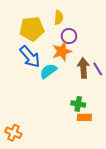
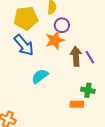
cyan semicircle: (48, 71) -> (40, 76), moved
green cross: (78, 104) -> (88, 90), moved

